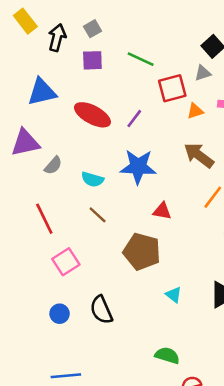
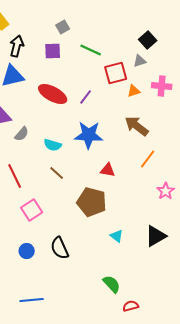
gray square: (92, 29) -> (63, 27), moved
black arrow: (57, 38) -> (17, 46), moved
green semicircle: (167, 355) -> (112, 284), turned 30

